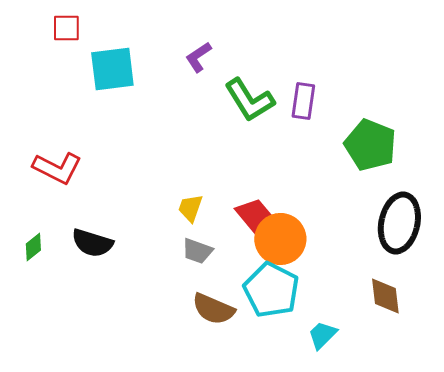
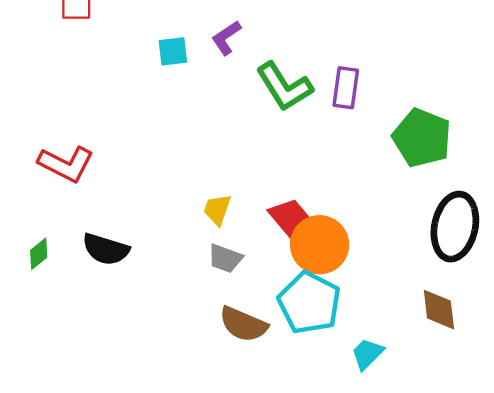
cyan square: (112, 69) -> (173, 51), moved, size x0.6

